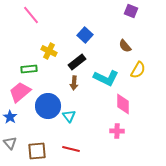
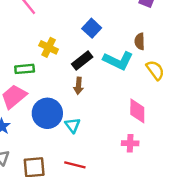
brown semicircle: (125, 46) -> (140, 41), turned 40
yellow semicircle: (138, 70) -> (155, 70), turned -66
cyan L-shape: (106, 78) -> (118, 61), moved

